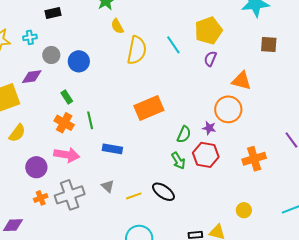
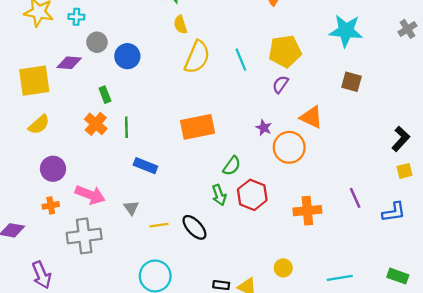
purple star: (209, 128) -> (264, 128), moved
pink arrow: (67, 155) -> (90, 195), moved
gray cross: (70, 195) -> (84, 236), moved

